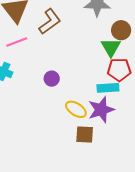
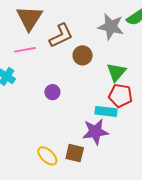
brown circle: (121, 30) -> (83, 55), moved
yellow ellipse: (76, 109) -> (47, 156), moved

